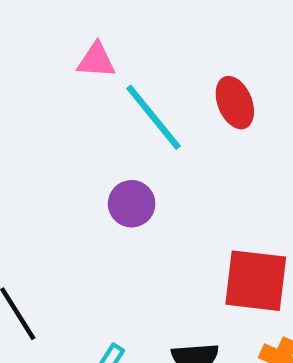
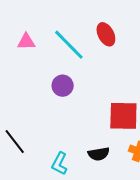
pink triangle: (96, 60) -> (26, 42), moved

